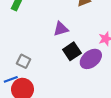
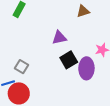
purple ellipse: (91, 59) -> (86, 68), turned -55

